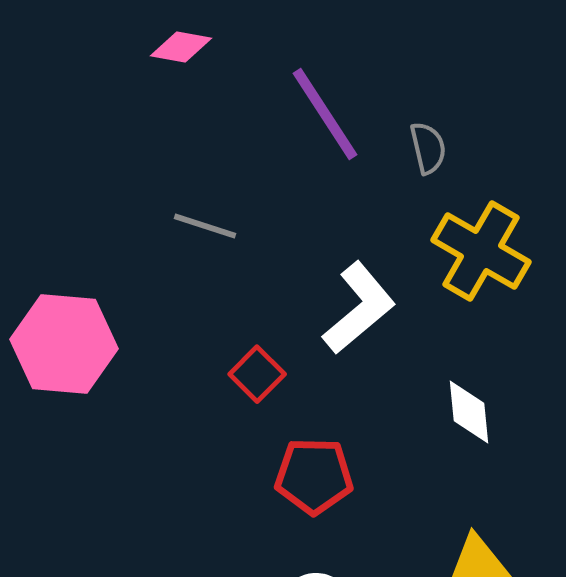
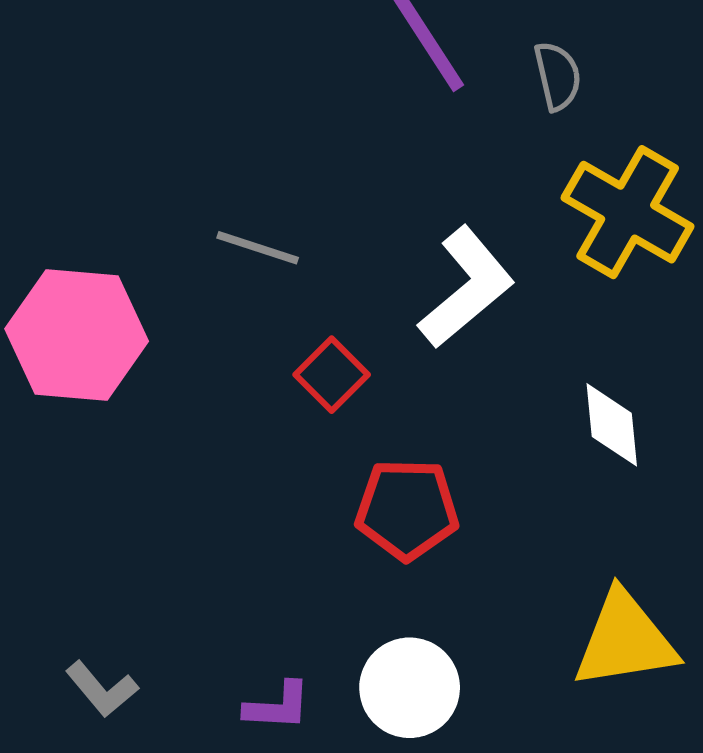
gray line: (205, 226) -> (258, 248), moved

